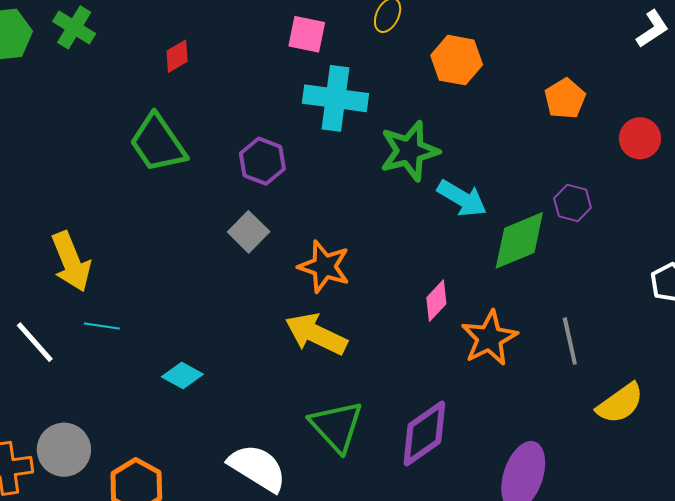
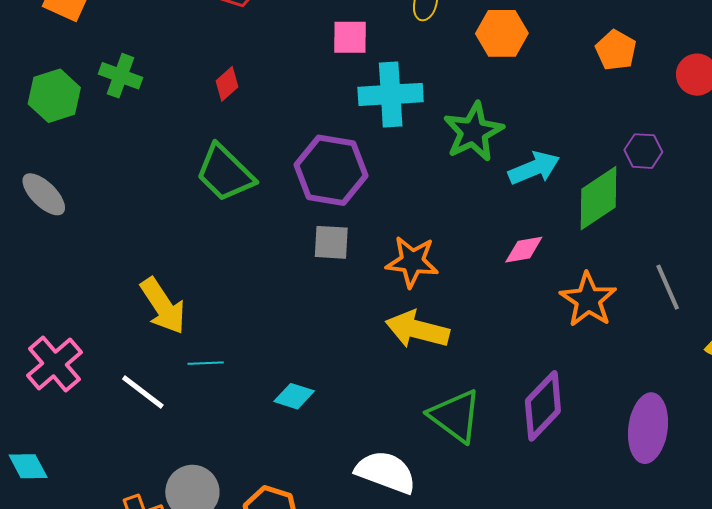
purple hexagon: (262, 161) -> (331, 170), size x1.5
cyan arrow: (462, 198) -> (534, 168), turned -42
gray square: (249, 232) -> (331, 242), turned -30
pink diamond: (436, 301) -> (524, 250), moved, turned 48

